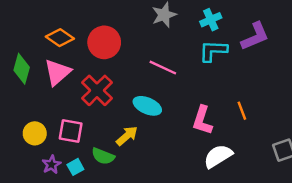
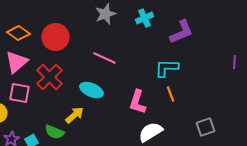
cyan L-shape: (213, 51) -> (166, 68), moved
pink square: (71, 131) -> (19, 93), moved

